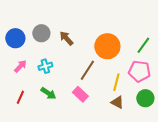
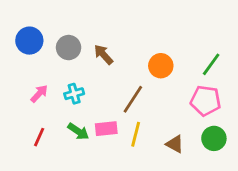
blue circle: (15, 38) -> (29, 41), moved
orange circle: (107, 46) -> (161, 66), size x0.7
yellow line: (116, 82) -> (136, 134), moved
pink rectangle: (80, 94) -> (106, 129), moved, turned -49

